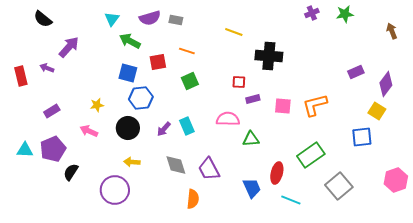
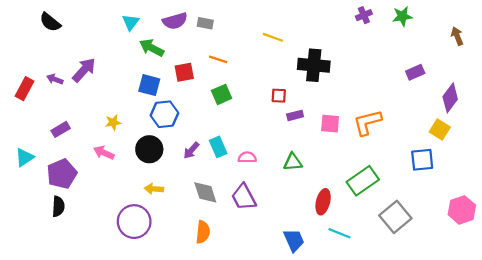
purple arrow: (69, 47) -> (84, 70), moved
purple rectangle: (356, 72) -> (415, 72), moved
red rectangle: (21, 76) -> (24, 89), turned 42
pink semicircle: (228, 119) -> (247, 157), moved, size x0.7
cyan triangle: (25, 150) -> (24, 157), moved, turned -36
black semicircle: (71, 172) -> (58, 206), moved, turned 150
blue trapezoid: (252, 188) -> (294, 240), moved
orange semicircle: (193, 199) -> (203, 232), moved

